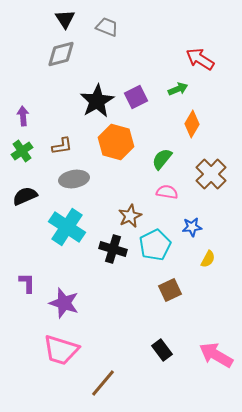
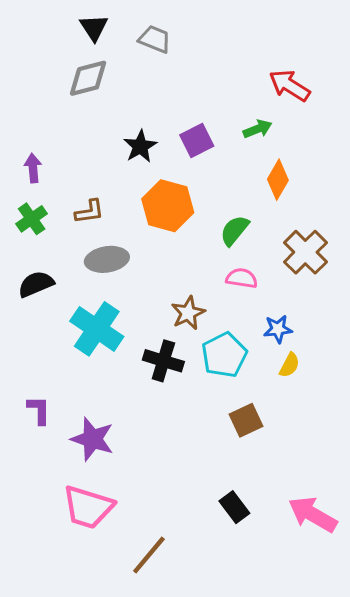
black star: (97, 101) -> (140, 146), size x0.7
yellow semicircle: (208, 259) -> (289, 365), moved

